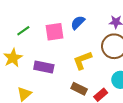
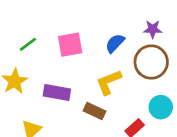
blue semicircle: (78, 23) -> (115, 43), moved
brown rectangle: (79, 89) -> (95, 111), moved

